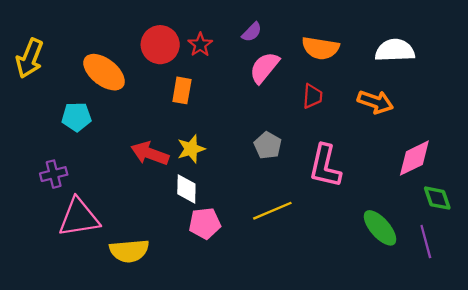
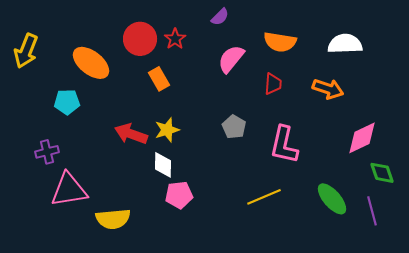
purple semicircle: (252, 32) -> (220, 17), moved
orange rectangle: (182, 90) -> (159, 79), turned -40
yellow line: (272, 211) -> (264, 197), moved

